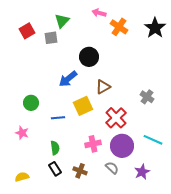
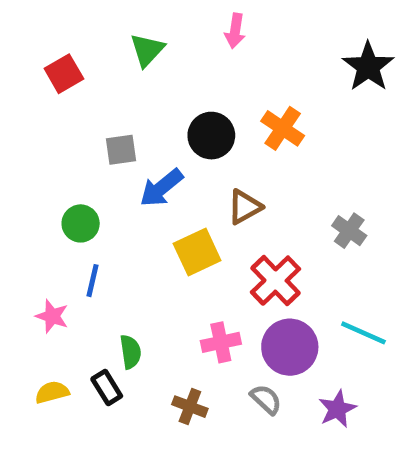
pink arrow: (99, 13) -> (235, 31), turned -96
orange cross: (119, 27) -> (283, 128), moved
gray square: (51, 38) -> (121, 150), moved
green circle: (31, 103) -> (81, 223), moved
blue line: (58, 118) -> (92, 281), moved, turned -72
black rectangle: (55, 169) -> (107, 388), moved
yellow semicircle: (22, 177) -> (52, 392), moved

